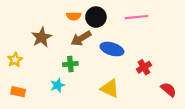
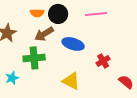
green cross: (70, 64) -> (34, 58), size x1.5
cyan star: (58, 85) -> (12, 78), moved

